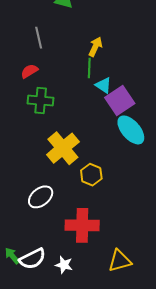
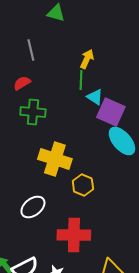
purple square: (120, 101) -> (111, 112), turned -32
yellow cross: (63, 148) -> (55, 159), turned -32

